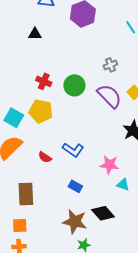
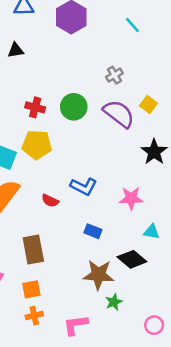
cyan triangle: (123, 185) -> (152, 232), moved

